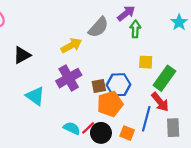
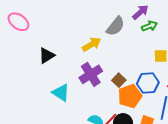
green arrow: (135, 29) -> (149, 26), turned 70
blue hexagon: (118, 85) -> (148, 83), moved
brown square: (99, 86) -> (119, 80), turned -32

